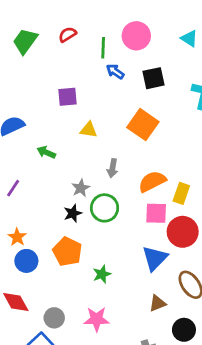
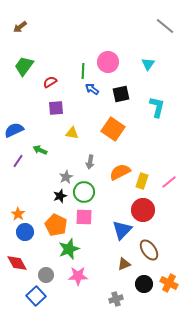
red semicircle: (67, 34) -> (50, 82), moved
cyan triangle: (189, 38) -> (148, 64), turned 32
purple line: (13, 188) -> (18, 161), moved
pink square: (156, 213) -> (84, 217), moved
green star: (102, 274) -> (69, 249), moved, size x1.5

